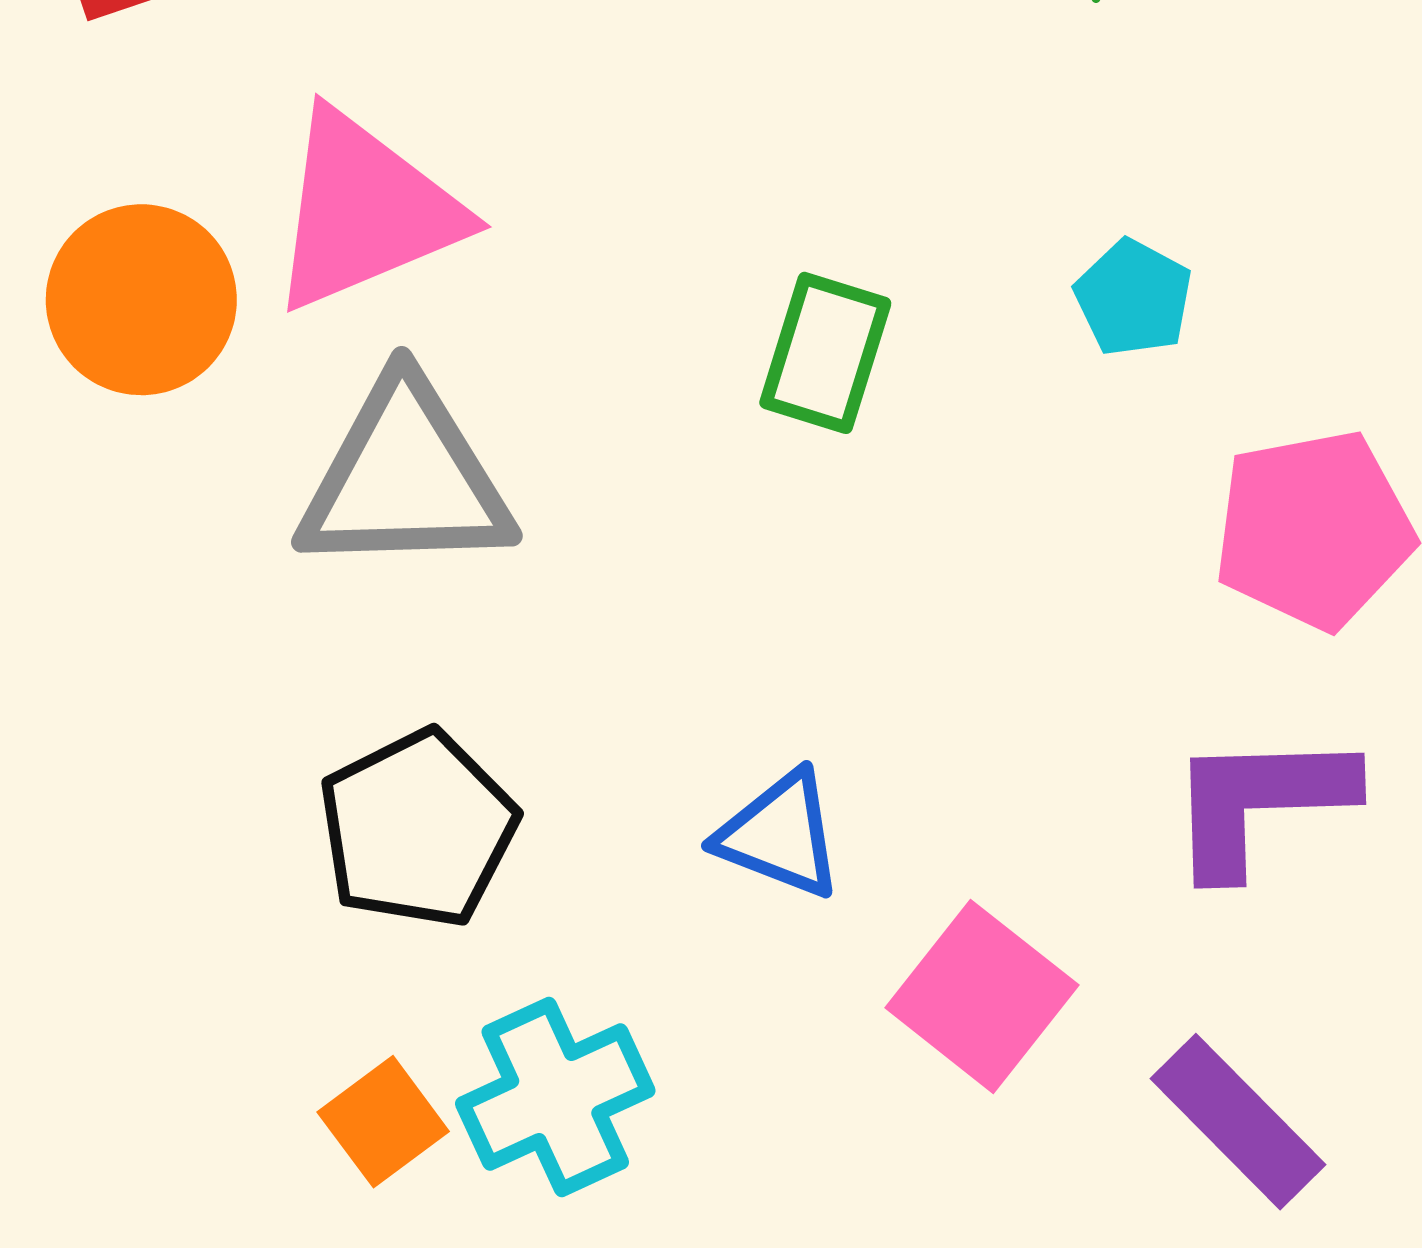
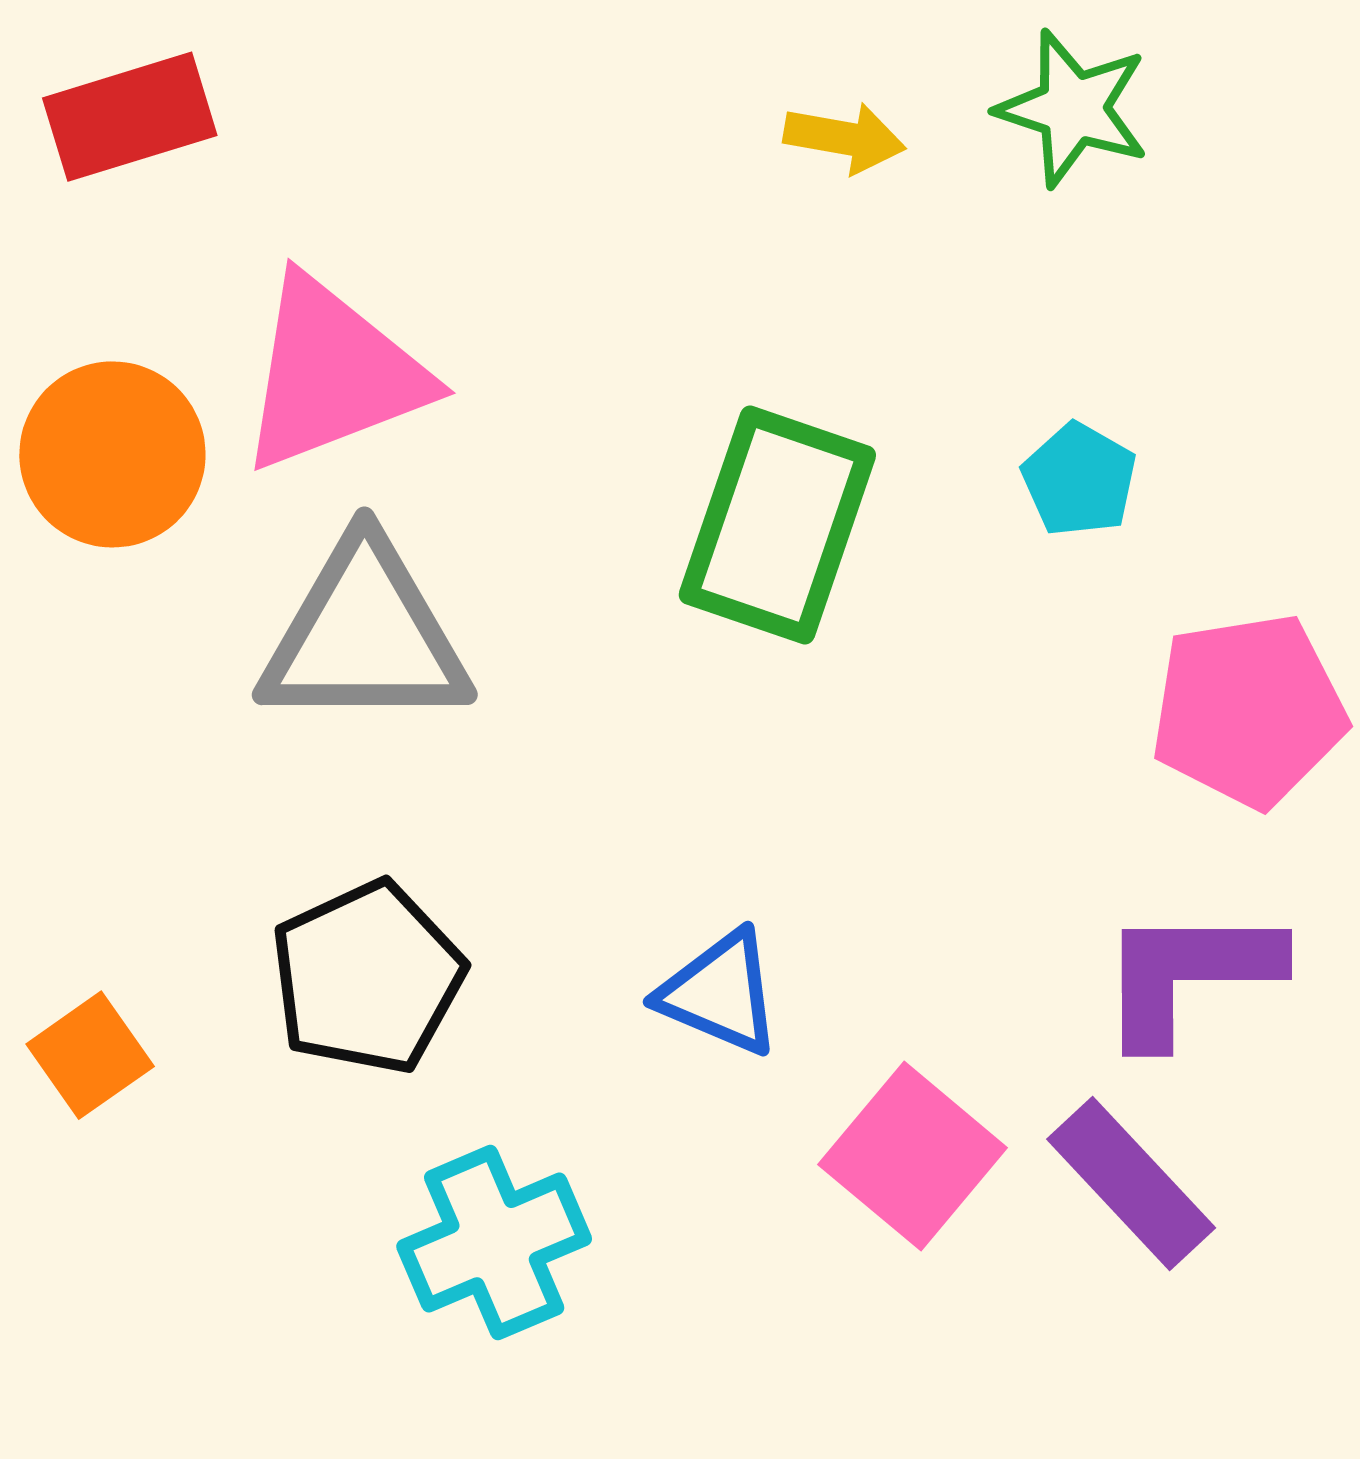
green rectangle: (825, 353) -> (777, 525), size x1.5
orange square: (383, 1122) -> (90, 1055), moved
purple rectangle: (1238, 1122) -> (1131, 1184), moved

